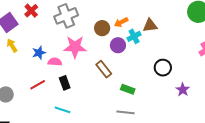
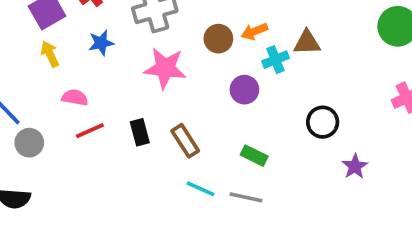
purple circle: (118, 45) -> (244, 90), moved
blue star: (39, 53) -> (101, 43), moved
pink semicircle: (55, 62) -> (75, 97), moved
brown rectangle: (104, 69) -> (185, 141), moved
cyan line: (63, 110) -> (200, 189), moved

